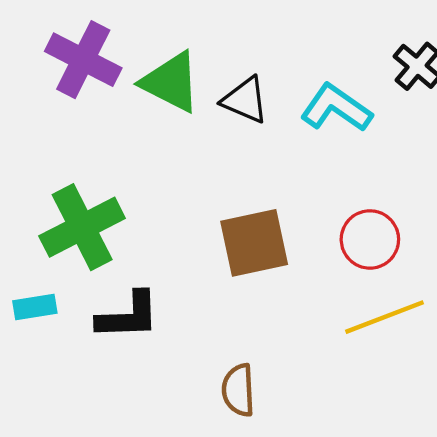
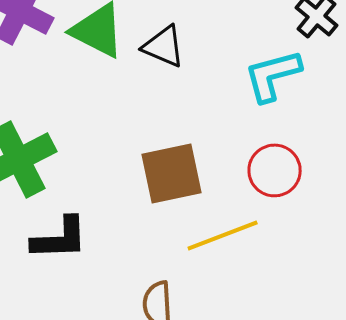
cyan L-shape: (336, 108) -> (273, 75), moved, turned -50
yellow line: (385, 317) -> (223, 235), moved

